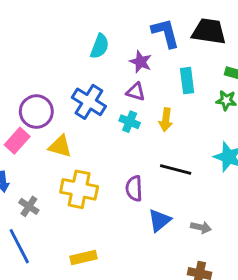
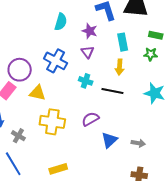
purple triangle: (136, 92) -> (88, 52), turned 40
yellow arrow: (166, 120) -> (120, 67), moved
cyan cross: (130, 122) -> (86, 81), moved
black line: (176, 169) -> (112, 91), moved
purple semicircle: (134, 188) -> (90, 119), turned 66

